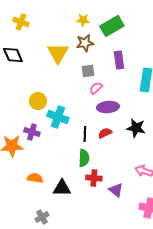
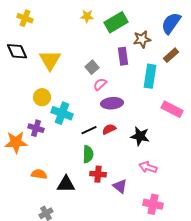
brown star: (85, 43) -> (142, 39), moved
yellow triangle: (58, 53) -> (50, 60), moved
gray square: (88, 71) -> (92, 67), turned -32
black star: (136, 128) -> (140, 136), moved
black line: (85, 134) -> (89, 130), turned 63

